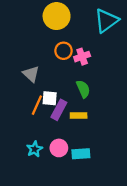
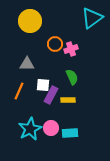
yellow circle: (57, 16) -> (30, 21), moved
gray triangle: (31, 74) -> (27, 64), turned -42
orange line: (37, 105) -> (19, 91), moved
cyan star: (35, 149) -> (30, 129), size x1.6

